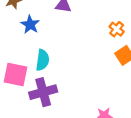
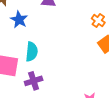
purple cross: (43, 92) -> (34, 81), size x0.7

